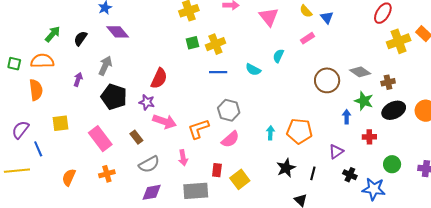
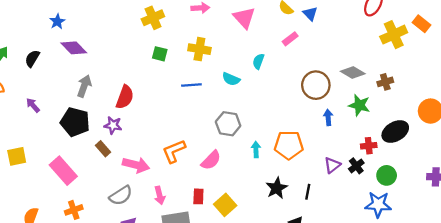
green square: (192, 43) -> (160, 54), turned 32
yellow cross: (215, 44) -> (199, 49), moved, turned 36
gray arrow: (105, 66) -> (84, 86), moved
purple arrow: (78, 79) -> (33, 105), turned -56
gray hexagon: (229, 110) -> (228, 124), moved
black ellipse: (394, 110) -> (395, 131), moved
blue arrow: (347, 117) -> (328, 117), moved
pink arrow: (165, 121) -> (136, 165), moved
brown rectangle: (136, 137) -> (103, 149), moved
pink arrow: (183, 158) -> (160, 195), moved
green circle: (392, 164) -> (387, 175), moved
black cross: (350, 175) -> (356, 166), moved, turned 32

